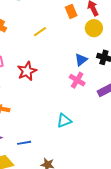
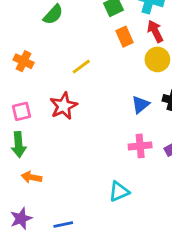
red star: (27, 71) -> (64, 106), moved
pink cross: (77, 80) -> (140, 146), moved, turned -35

